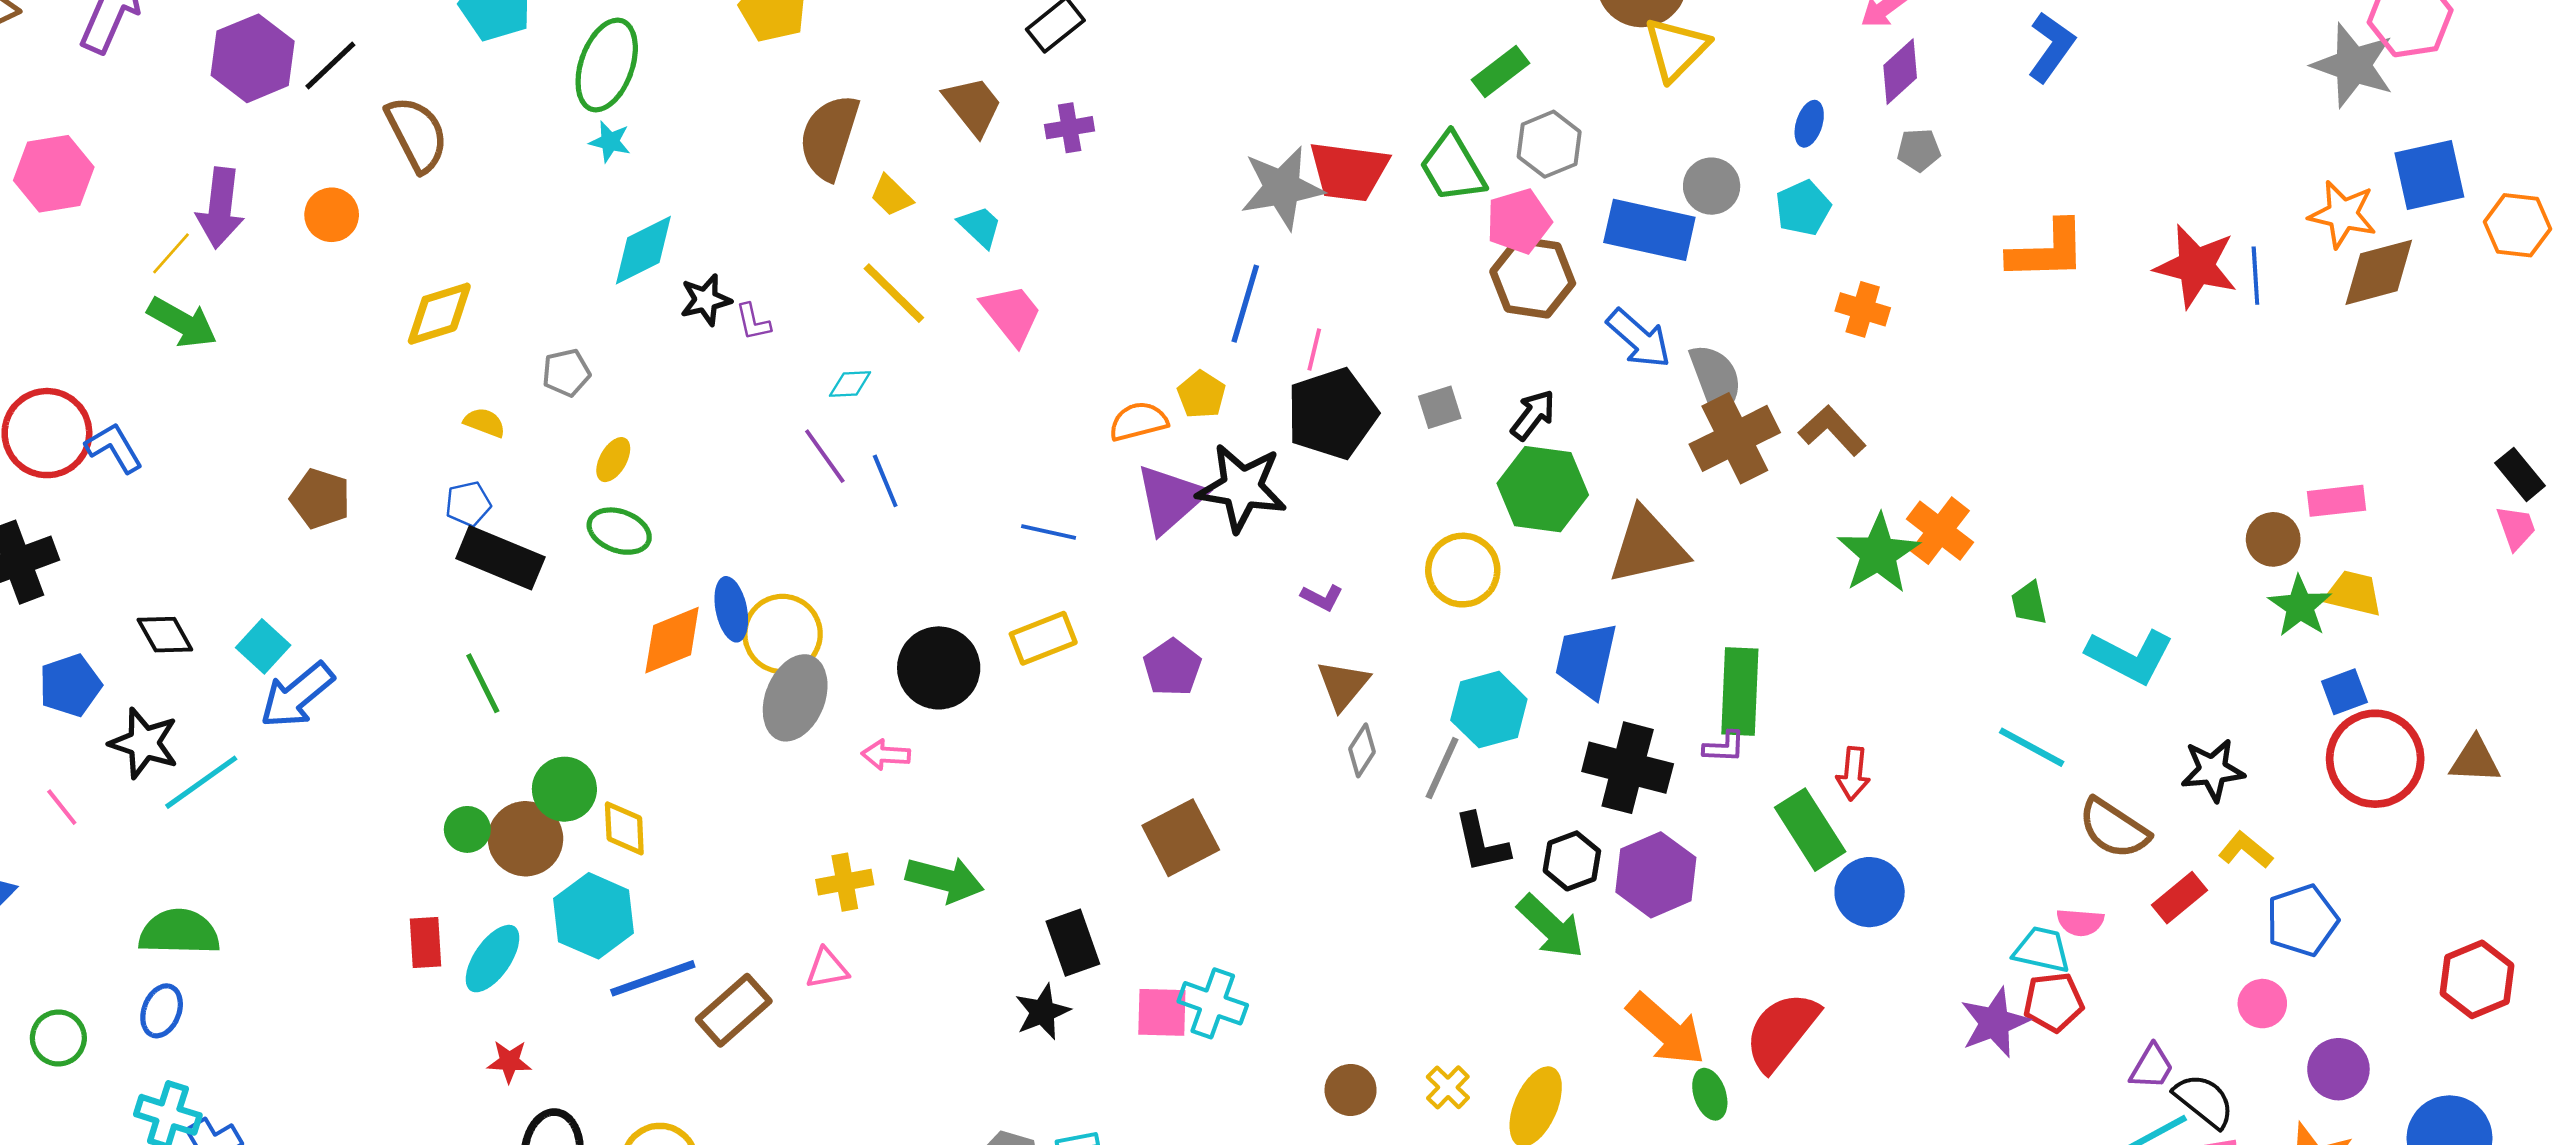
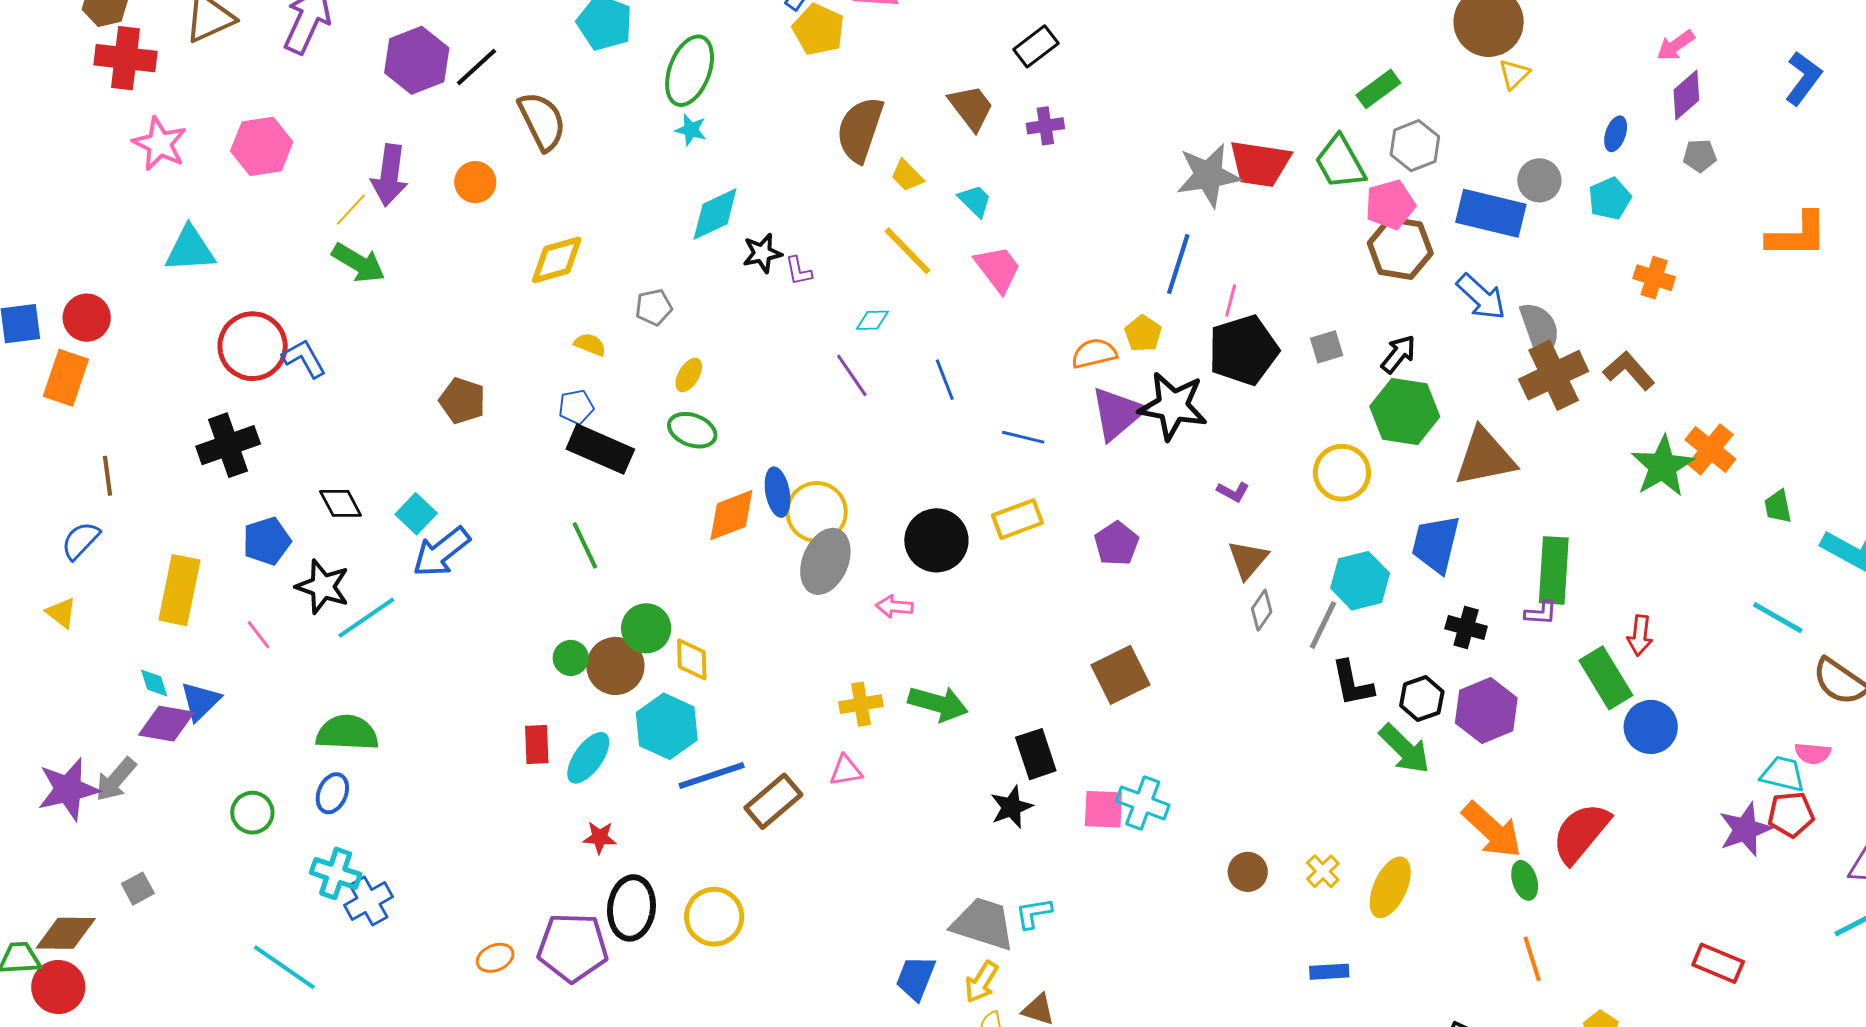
yellow triangle: (1676, 49) -> (1514, 74), size x0.6
blue line: (885, 481) -> (945, 380), moved
black cross: (1628, 768) -> (1466, 627), size x0.6

